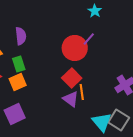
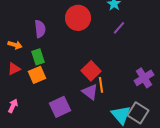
purple line: (89, 39) -> (119, 28), moved
red circle: (75, 48) -> (78, 18), moved
purple square: (15, 114) -> (60, 107), moved

